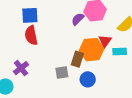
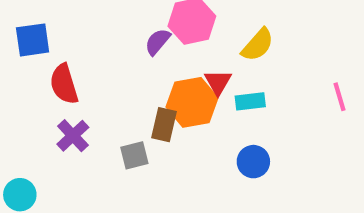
blue square: (30, 15) -> (33, 40), moved
purple cross: (21, 68) -> (73, 136), moved
blue circle: (88, 79) -> (253, 162), moved

